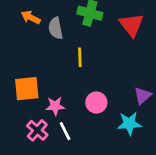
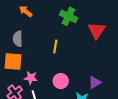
gray semicircle: (56, 28) -> (18, 39), moved

